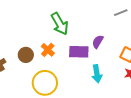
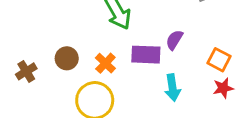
orange cross: (48, 50) -> (105, 63), moved

